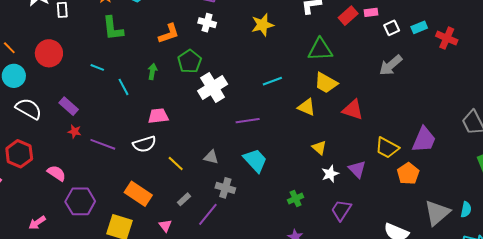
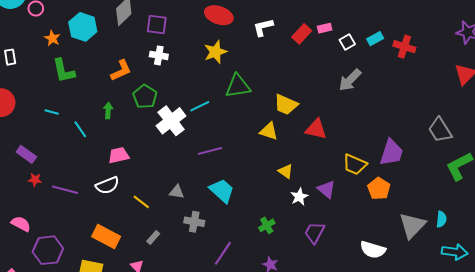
green triangle: (320, 50) -> (238, 86), moved
cyan line: (272, 81) -> (200, 106), moved
purple line: (208, 214) -> (223, 253), moved

